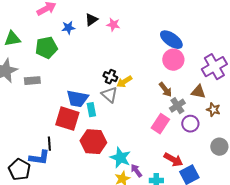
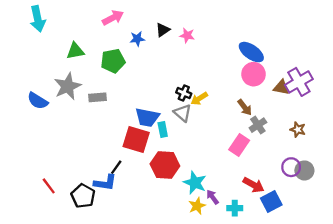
brown triangle: (198, 92) -> (281, 87), moved
purple circle: (190, 124) -> (291, 167), moved
black line: (49, 144) -> (116, 167), turned 40

